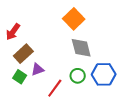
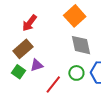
red arrow: (13, 32) -> (30, 23), moved

